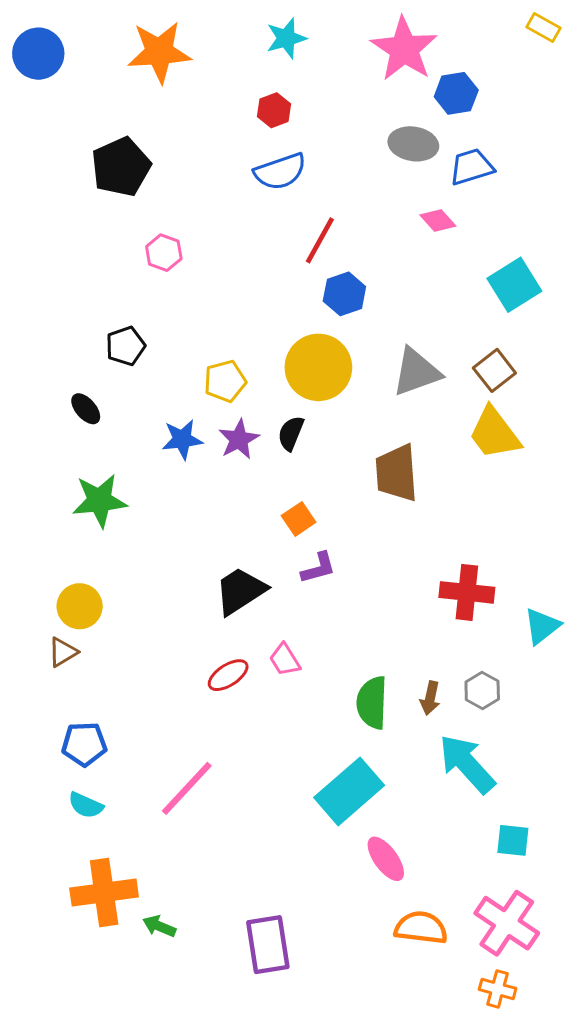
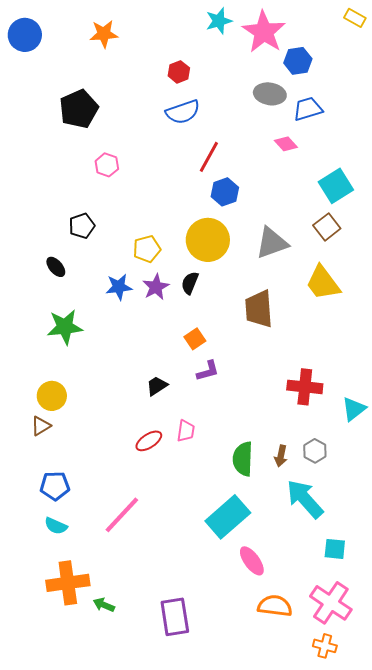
cyan star: (286, 38) -> (219, 21), moved
orange star: (159, 52) -> (104, 34), size x0.7
brown square: (494, 370) -> (327, 227), moved
black trapezoid: (240, 591) -> (157, 386), size x0.6
pink trapezoid: (285, 660) -> (186, 431), turned -140

